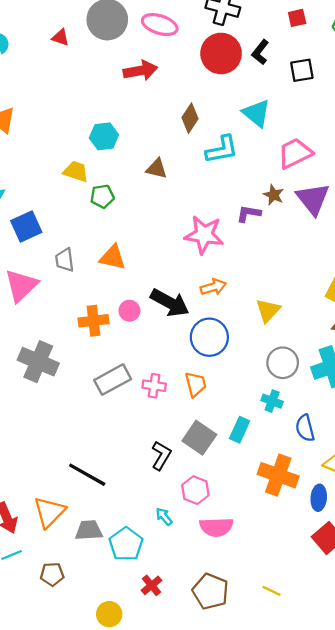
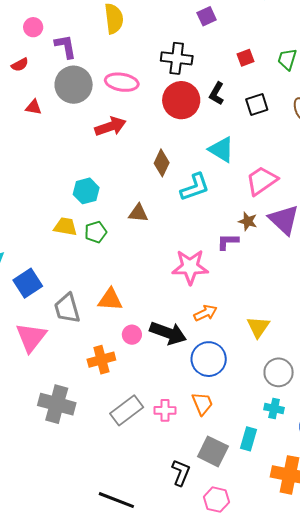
green pentagon: (102, 196) -> (96, 232), moved
gray trapezoid: (65, 260) -> (67, 308), size x1.4
pink circle: (129, 311) -> (132, 335), moved

